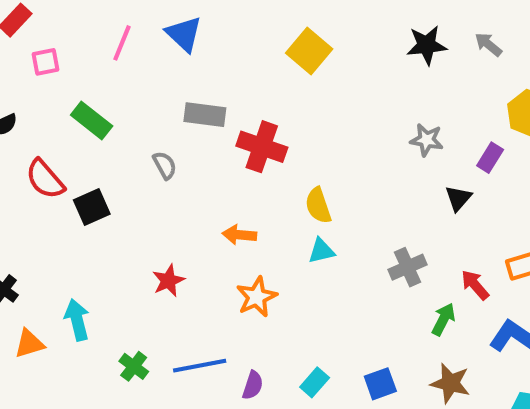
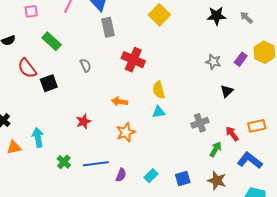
gray rectangle: (205, 115) -> (108, 27), moved, turned 66
purple rectangle: (490, 158) -> (241, 59), moved

